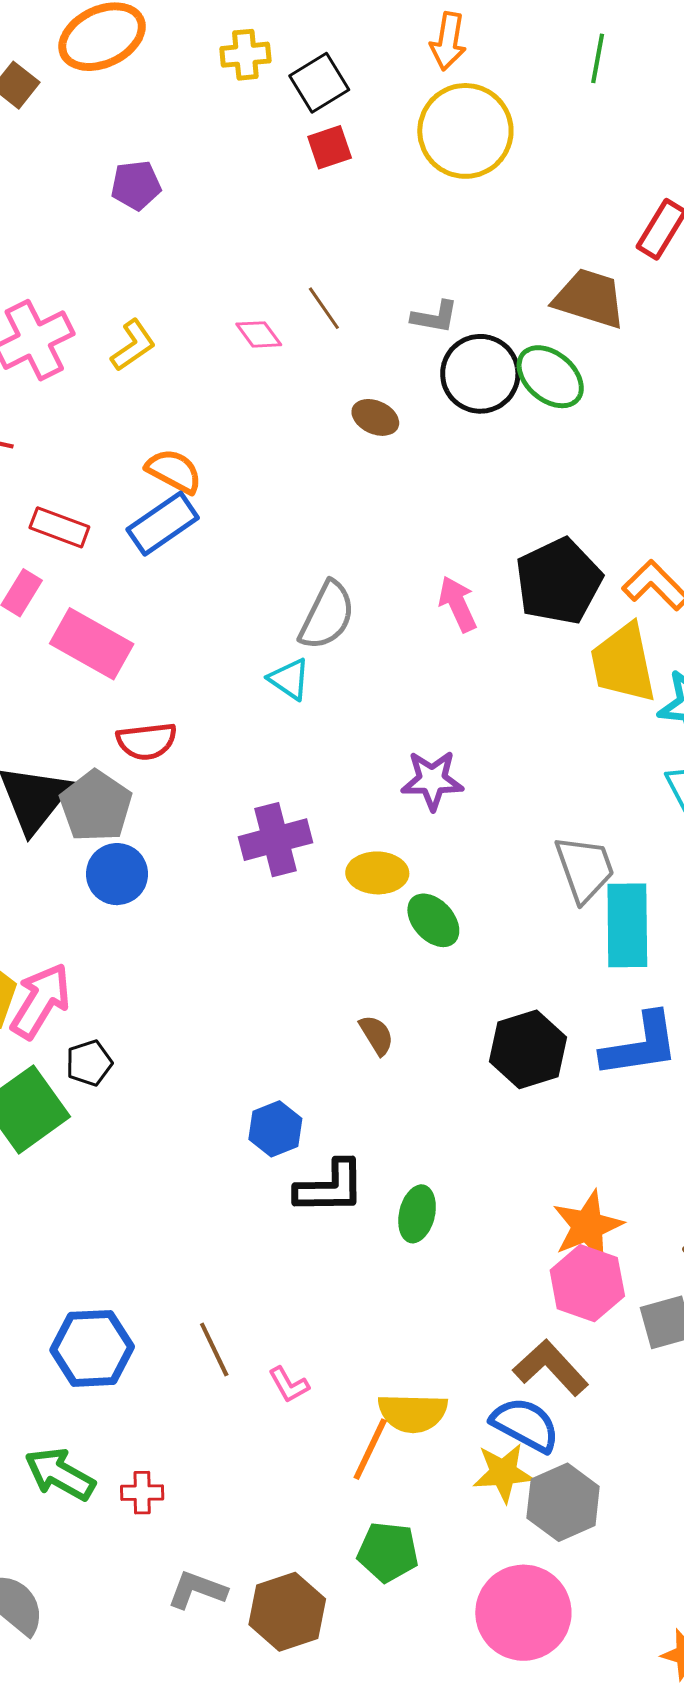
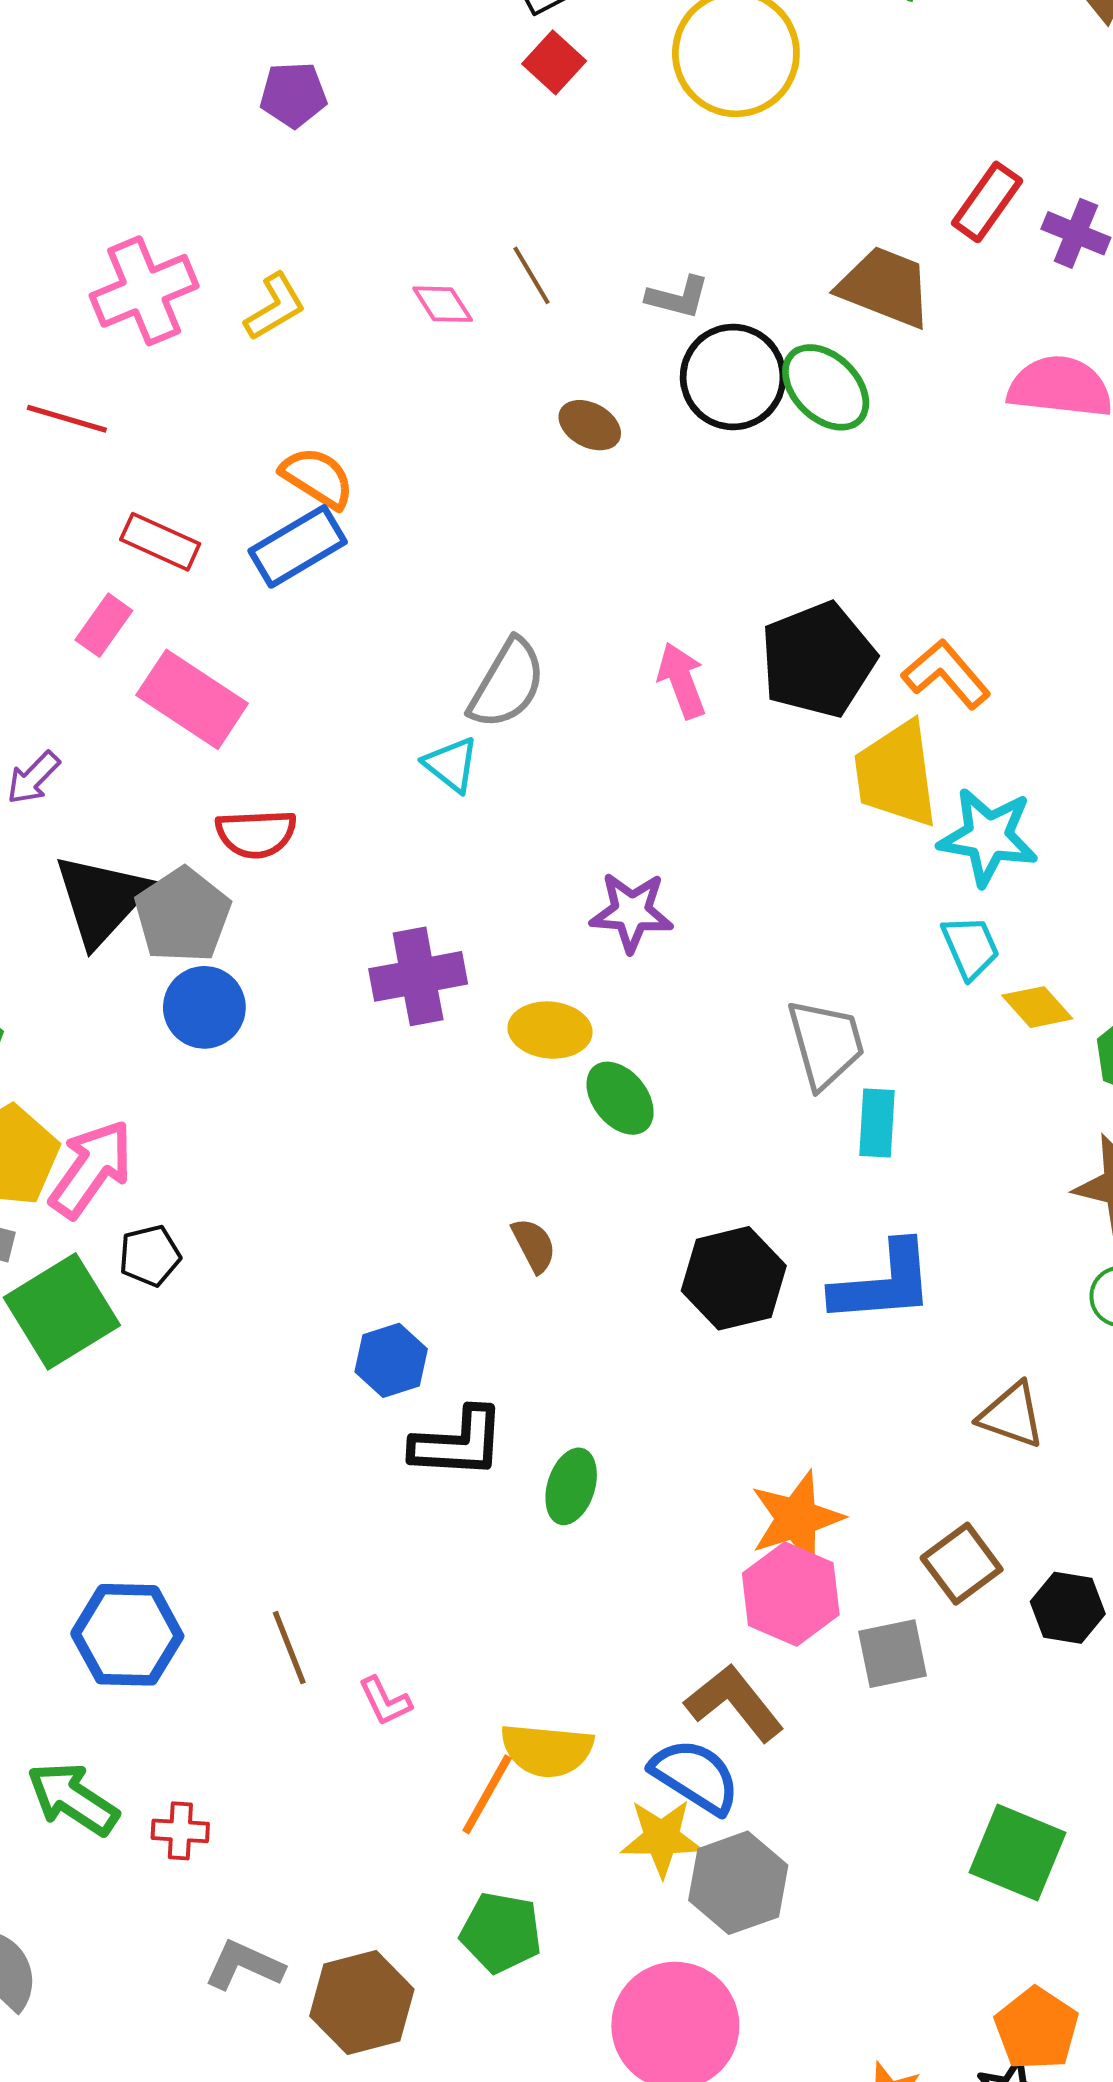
red square: (330, 147) -> (554, 62), turned -33
cyan rectangle: (627, 925) -> (877, 1123), size x0.6

